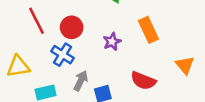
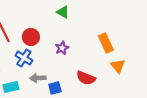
orange rectangle: (148, 30) -> (106, 43), moved
gray arrow: (81, 81) -> (38, 78), turned -119

